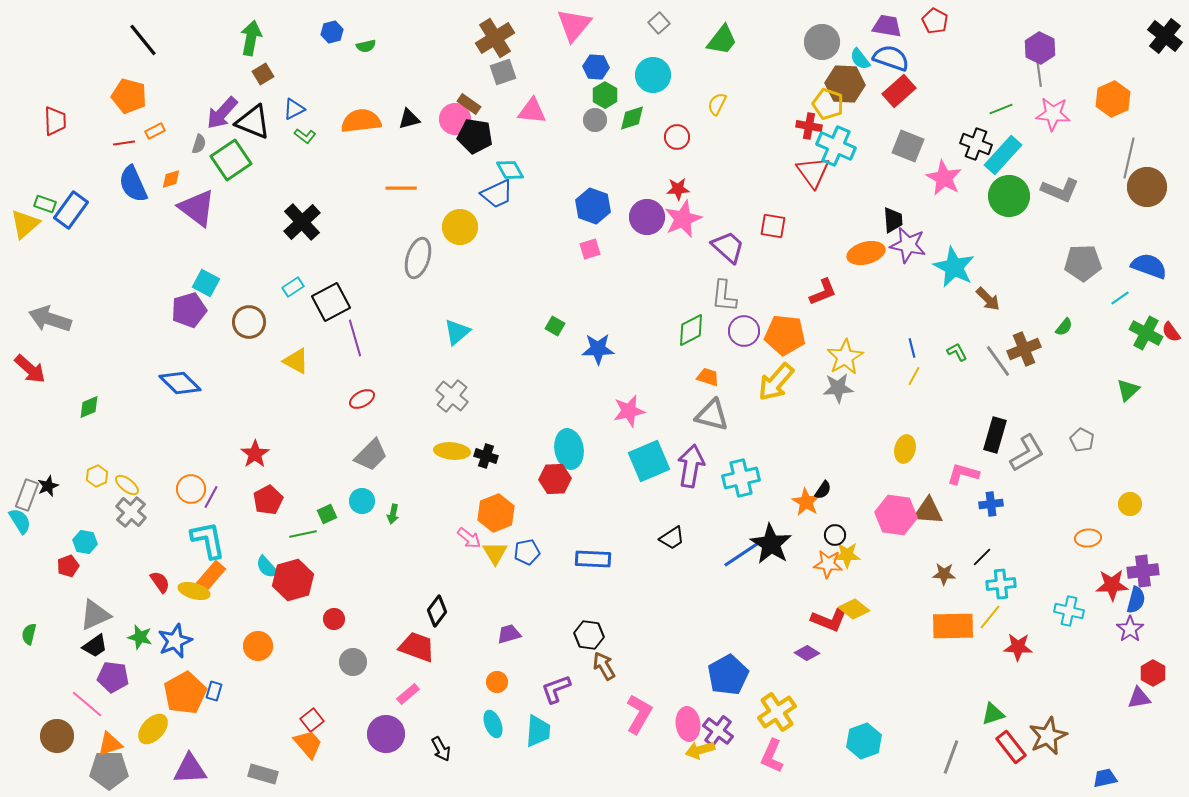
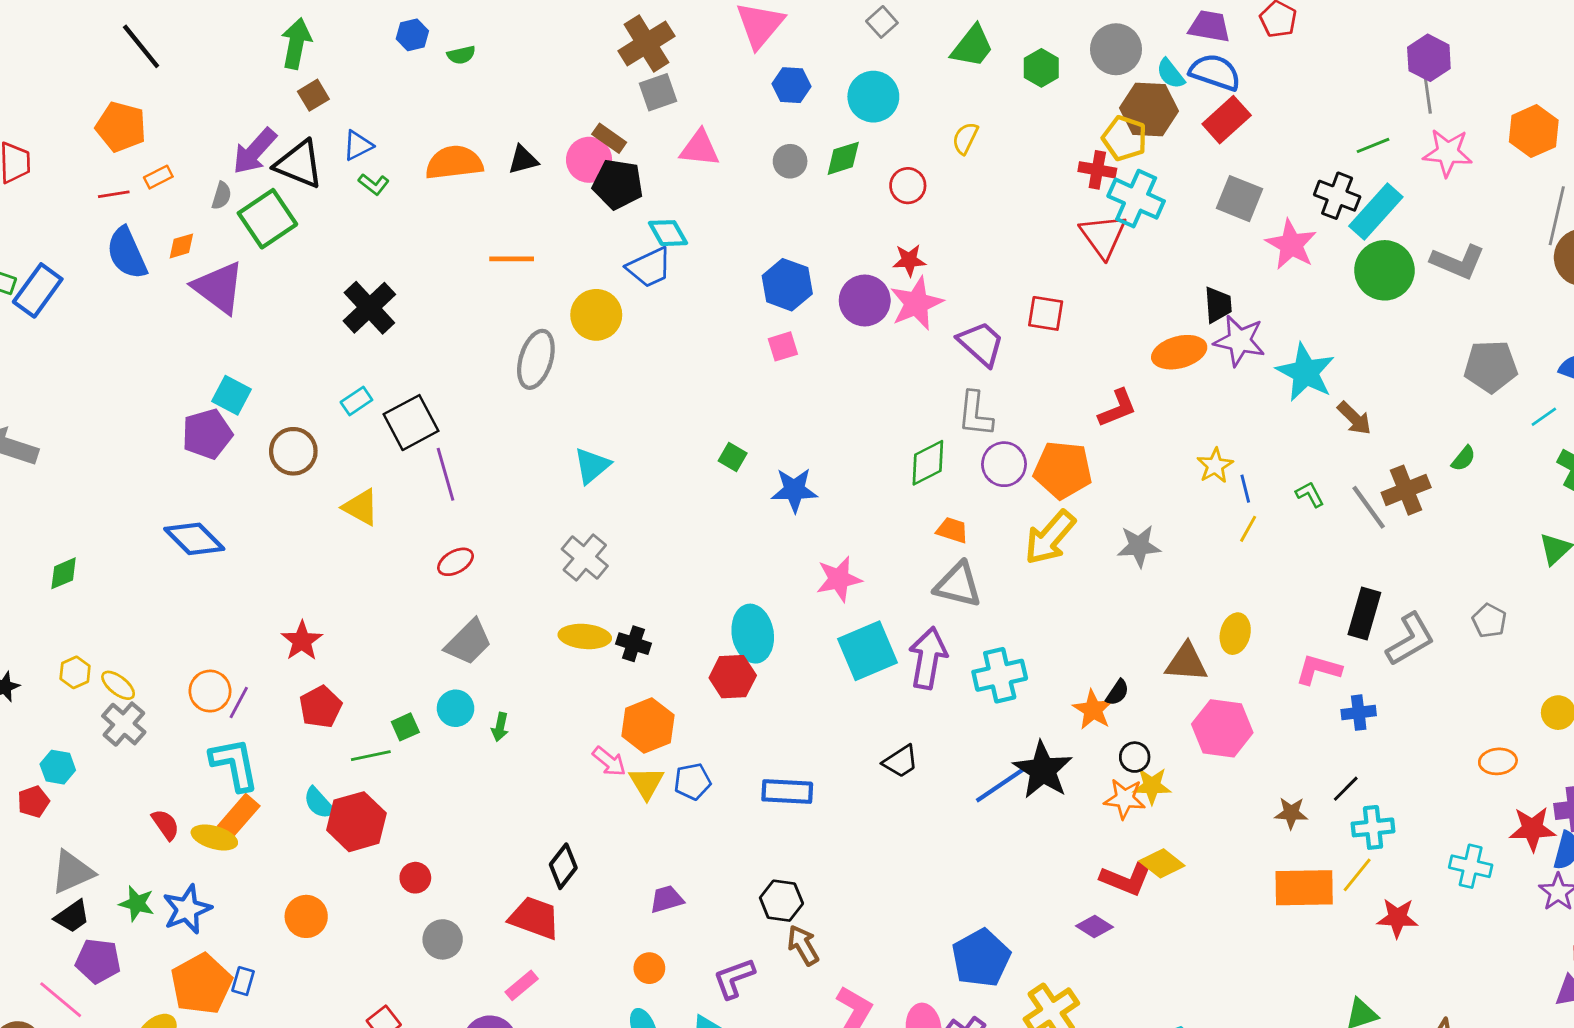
green hexagon: (605, 95) -> (1041, 68), moved
yellow star: (845, 357) -> (1215, 466), moved, size x0.7
brown triangle: (928, 511) -> (1186, 662), moved

